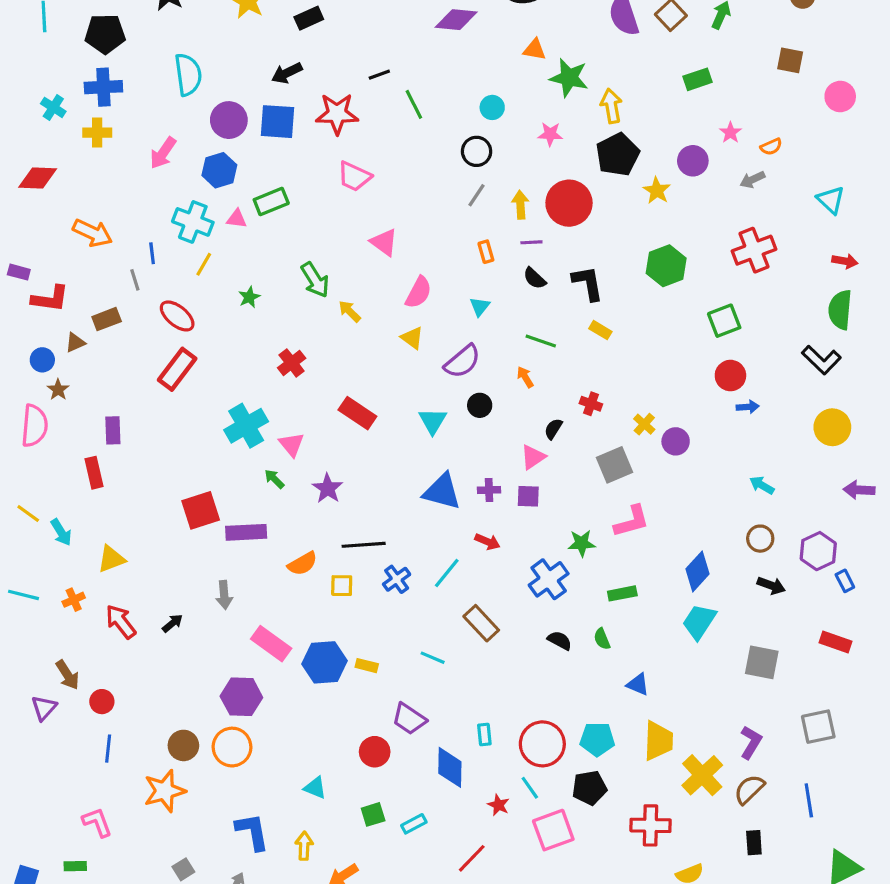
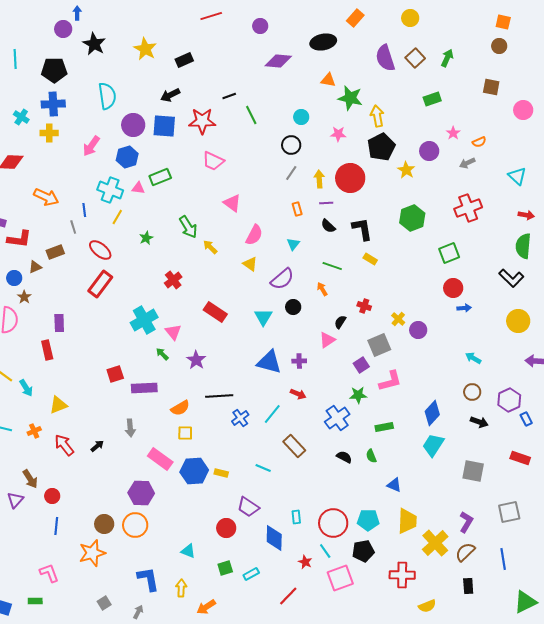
purple square: (528, 496) -> (361, 365), moved, turned -35
red square: (201, 510) -> (115, 374), size x0.7
yellow square: (342, 586) -> (185, 433), moved

